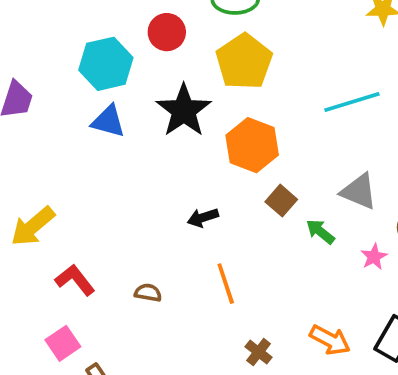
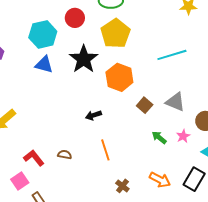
brown square: (281, 201) -> (145, 105), moved
green arrow: (320, 232) -> (159, 137), moved
red L-shape: (75, 280) -> (34, 158), moved

